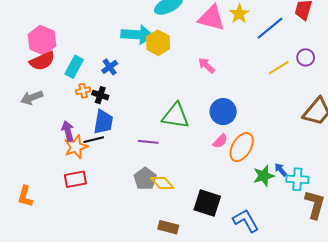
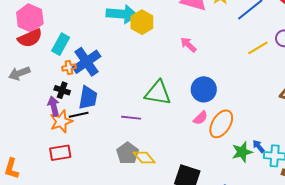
blue cross: (110, 67) -> (86, 62), moved, size x1.8
black cross: (100, 95) -> (62, 90), moved

